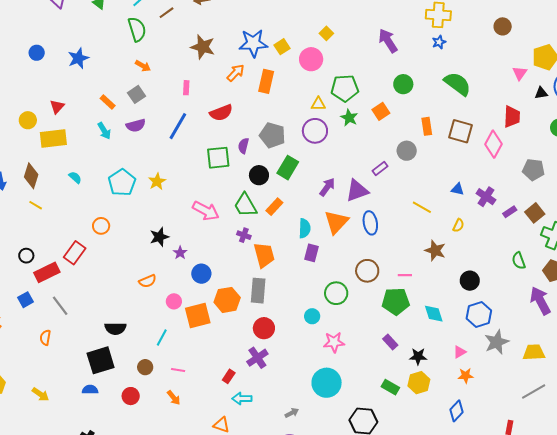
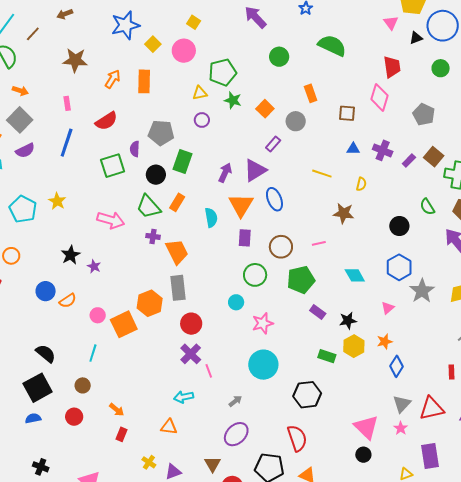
blue star: (253, 43) -> (125, 25), moved
gray square: (136, 94) -> (20, 120), size x1.4
orange square: (381, 111) -> (265, 109), moved
purple circle: (315, 131) -> (202, 120), size x0.6
brown square: (460, 131) -> (347, 113), moved, size x0.7
gray pentagon: (533, 170) -> (424, 114), turned 30
purple rectangle: (312, 253) -> (245, 238), moved
blue circle: (201, 274) -> (46, 291), moved
black circle: (470, 281) -> (399, 226), moved
green pentagon: (396, 301) -> (301, 280), moved
black semicircle: (115, 328) -> (46, 353), turned -130
pink line: (178, 370) -> (209, 371), moved, turned 72
red rectangle: (229, 376) -> (121, 434), moved
orange star: (466, 376) -> (385, 341), moved

